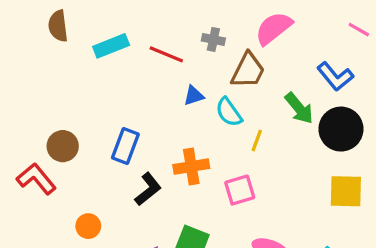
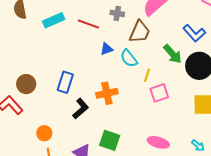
pink square: (240, 190) -> (159, 93), moved

